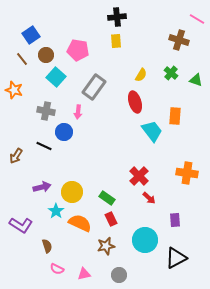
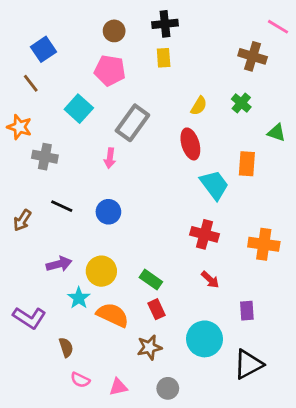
brown circle: (46, 55) -> (114, 31), moved
green triangle: (196, 80) -> (277, 133), moved
gray cross: (46, 111) -> (45, 157), moved
blue circle: (64, 132) -> (108, 212), moved
red cross: (139, 176) -> (205, 234), moved, turned -30

